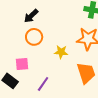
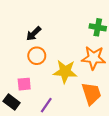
yellow star: (61, 52) -> (65, 71), size x1.6

